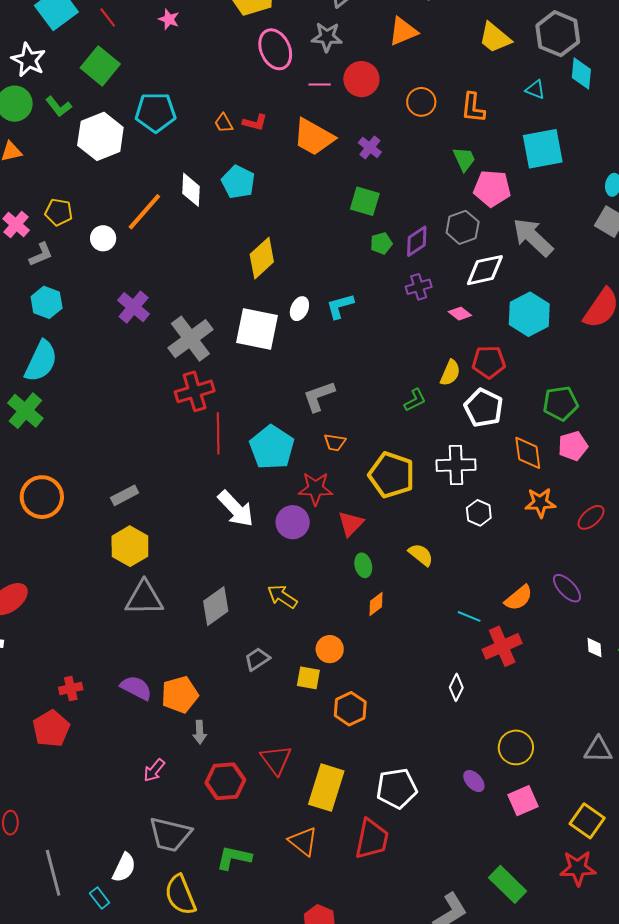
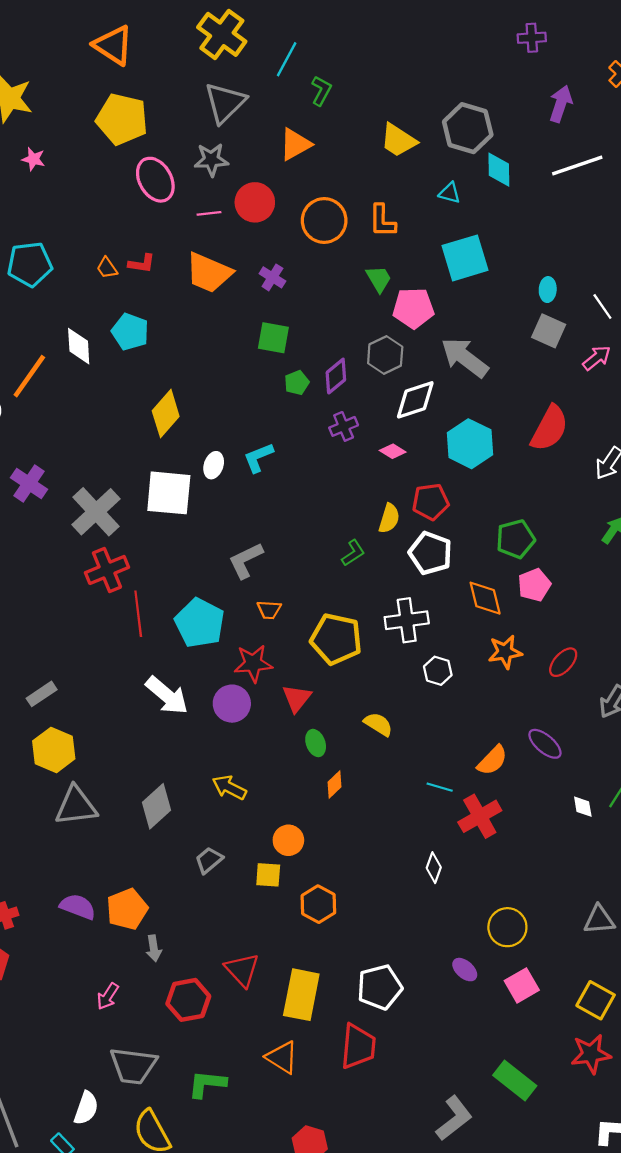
orange circle: (421, 102) -> (324, 221), size x1.4

